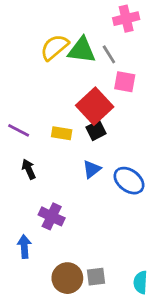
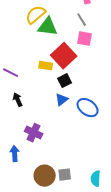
green triangle: (82, 50) -> (48, 27), moved
gray line: (109, 54) -> (82, 20), moved
black square: (96, 130) -> (65, 81), moved
yellow rectangle: (62, 133) -> (46, 66), moved

